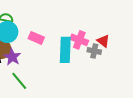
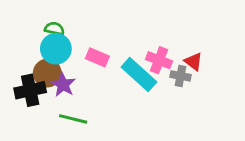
cyan rectangle: (65, 50) -> (139, 74), turned -50
green line: (19, 81) -> (73, 119), turned -36

